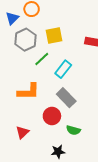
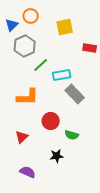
yellow square: (54, 36) -> (65, 27), moved
cyan rectangle: (63, 69) -> (62, 75), turned 42
gray rectangle: (66, 98) -> (75, 94), moved

